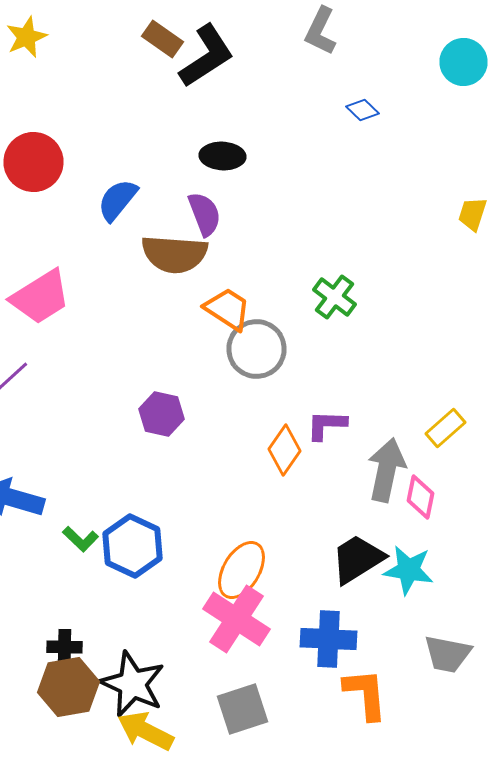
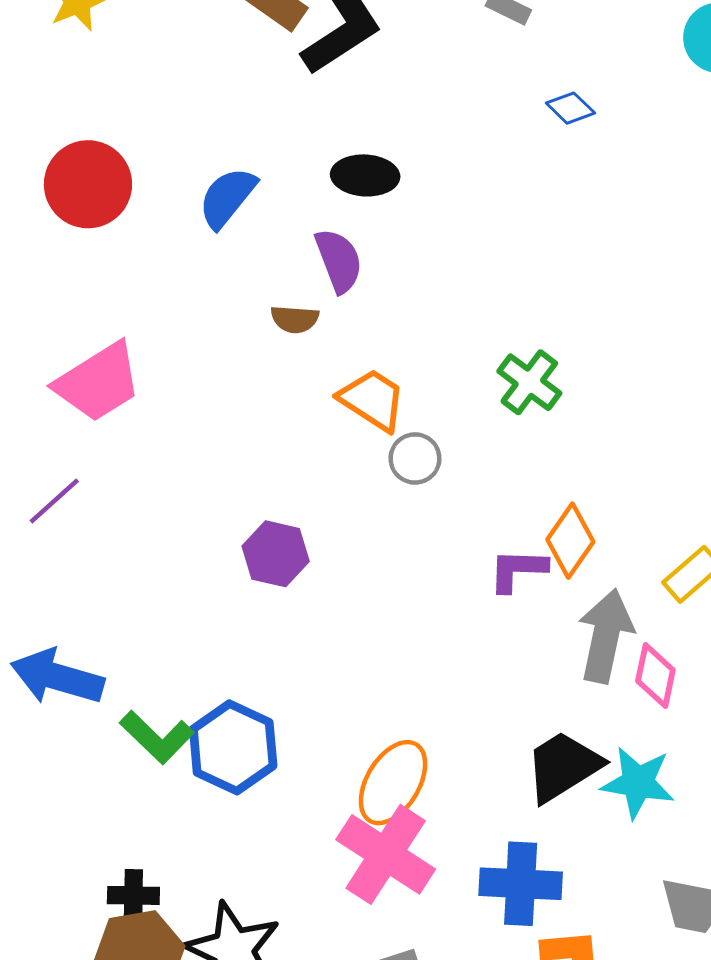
blue semicircle: (118, 200) -> (227, 197), moved
brown semicircle: (174, 254) -> (295, 319), size x0.5
gray circle: (256, 349) -> (415, 458), size x0.6
orange diamond: (284, 450) -> (570, 541), moved
green L-shape: (80, 539) -> (157, 737), size x1.4

